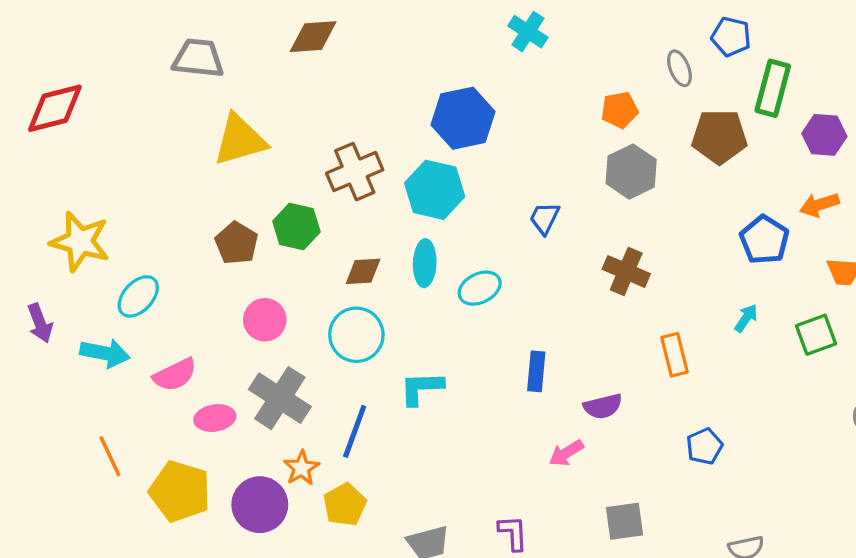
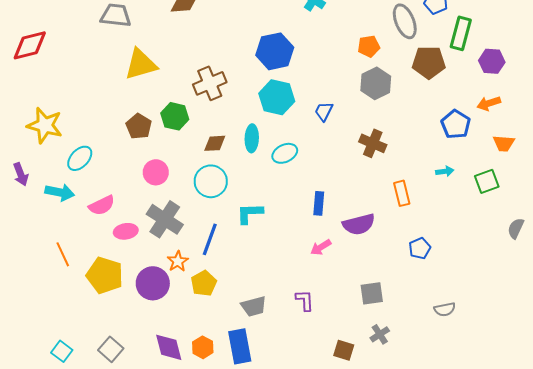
gray ellipse: (679, 68) -> (405, 21), size x1.6
cyan hexagon: (435, 190) -> (277, 97), moved
cyan arrow: (746, 318) -> (445, 171), turned 48
purple semicircle: (603, 406) -> (359, 224), size x1.4
pink arrow: (566, 453) -> (321, 247), moved

